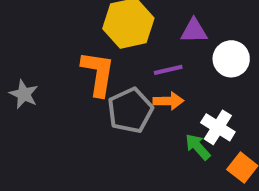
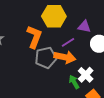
purple line: (168, 70) -> (68, 42), turned -32
orange arrow: (168, 101) -> (65, 57), size x1.5

